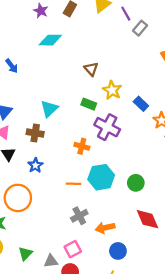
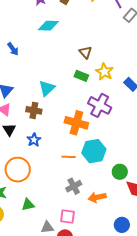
green rectangle: (89, 104) -> (81, 76), moved
orange cross: (82, 146) -> (76, 123), size x1.6
green circle: (136, 183) -> (120, 172), moved
pink square: (73, 249) -> (67, 217), turned 35
blue circle: (118, 251) -> (122, 225), moved
green triangle: (25, 254) -> (28, 205), moved, turned 32

